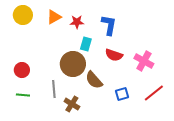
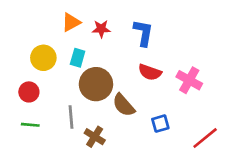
yellow circle: (23, 15) -> (43, 58), moved
cyan rectangle: (86, 44) -> (78, 58), moved
red line: (154, 93) -> (205, 138), moved

